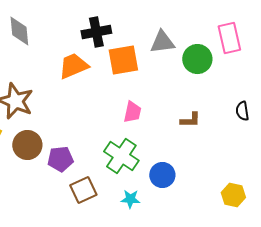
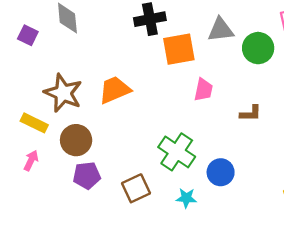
orange trapezoid: (73, 66) -> (115, 90), moved
pink trapezoid: (132, 112) -> (203, 90), moved
purple pentagon: (60, 159) -> (87, 175), moved

